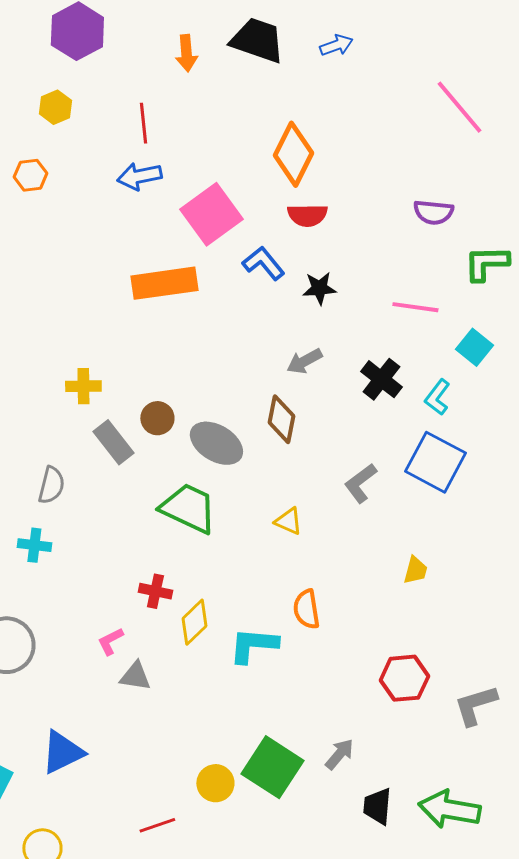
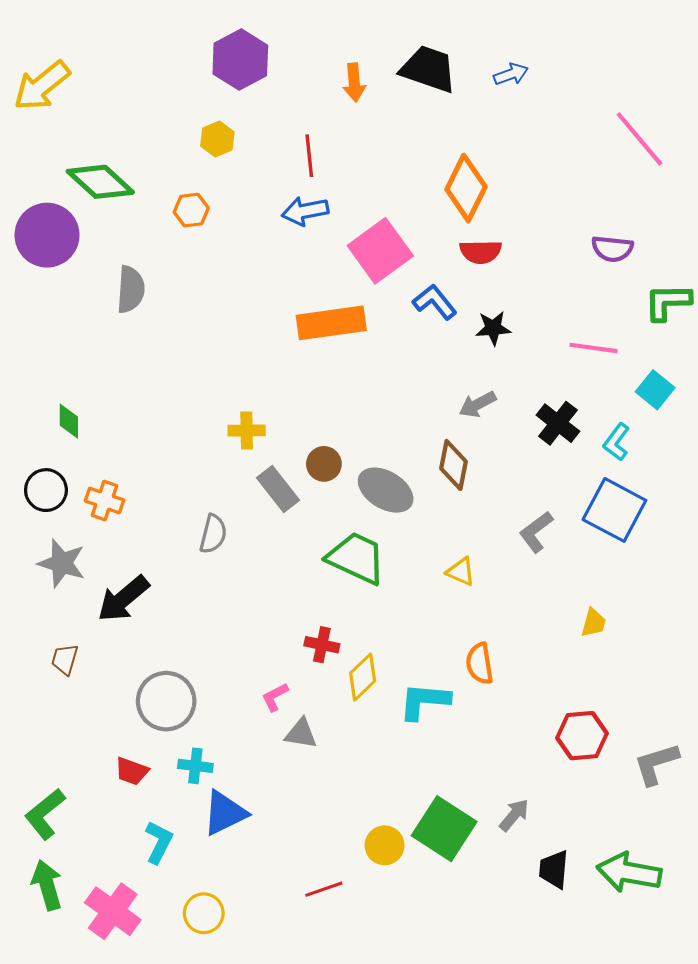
cyan cross: (34, 545) -> (195, 766), moved

